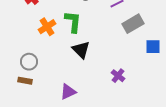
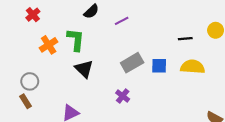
gray rectangle: (133, 24) -> (132, 63), moved
brown rectangle: (25, 81) -> (26, 101), turned 48

